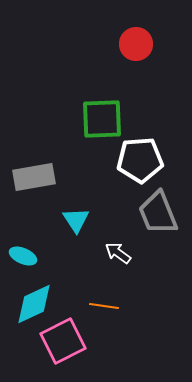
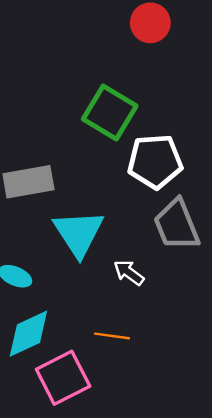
green square: (102, 119) -> (110, 112), turned 33
cyan triangle: (76, 220) -> (79, 233), size x1.6

